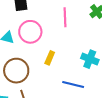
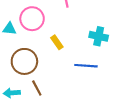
yellow rectangle: (50, 58) -> (57, 42), turned -48

